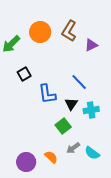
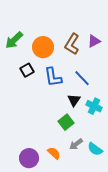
brown L-shape: (69, 31) -> (72, 44), moved
orange circle: (40, 32) -> (43, 47), moved
blue L-shape: (47, 94) -> (53, 77), moved
cyan cross: (91, 110) -> (94, 106), turned 35

